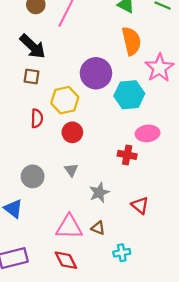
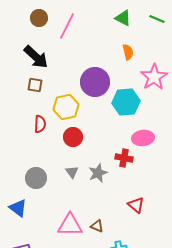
orange semicircle: (131, 41) -> (128, 52), size x0.6
gray star: (99, 193) -> (98, 173), moved

